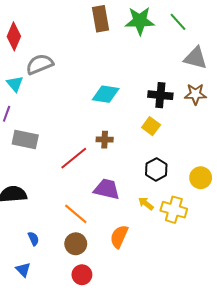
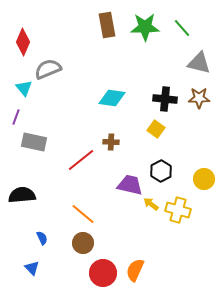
purple trapezoid: (107, 189) -> (130, 185), moved
orange semicircle: (119, 237) -> (135, 270), moved
red circle: (82, 275) -> (103, 273), moved, size x1.4

